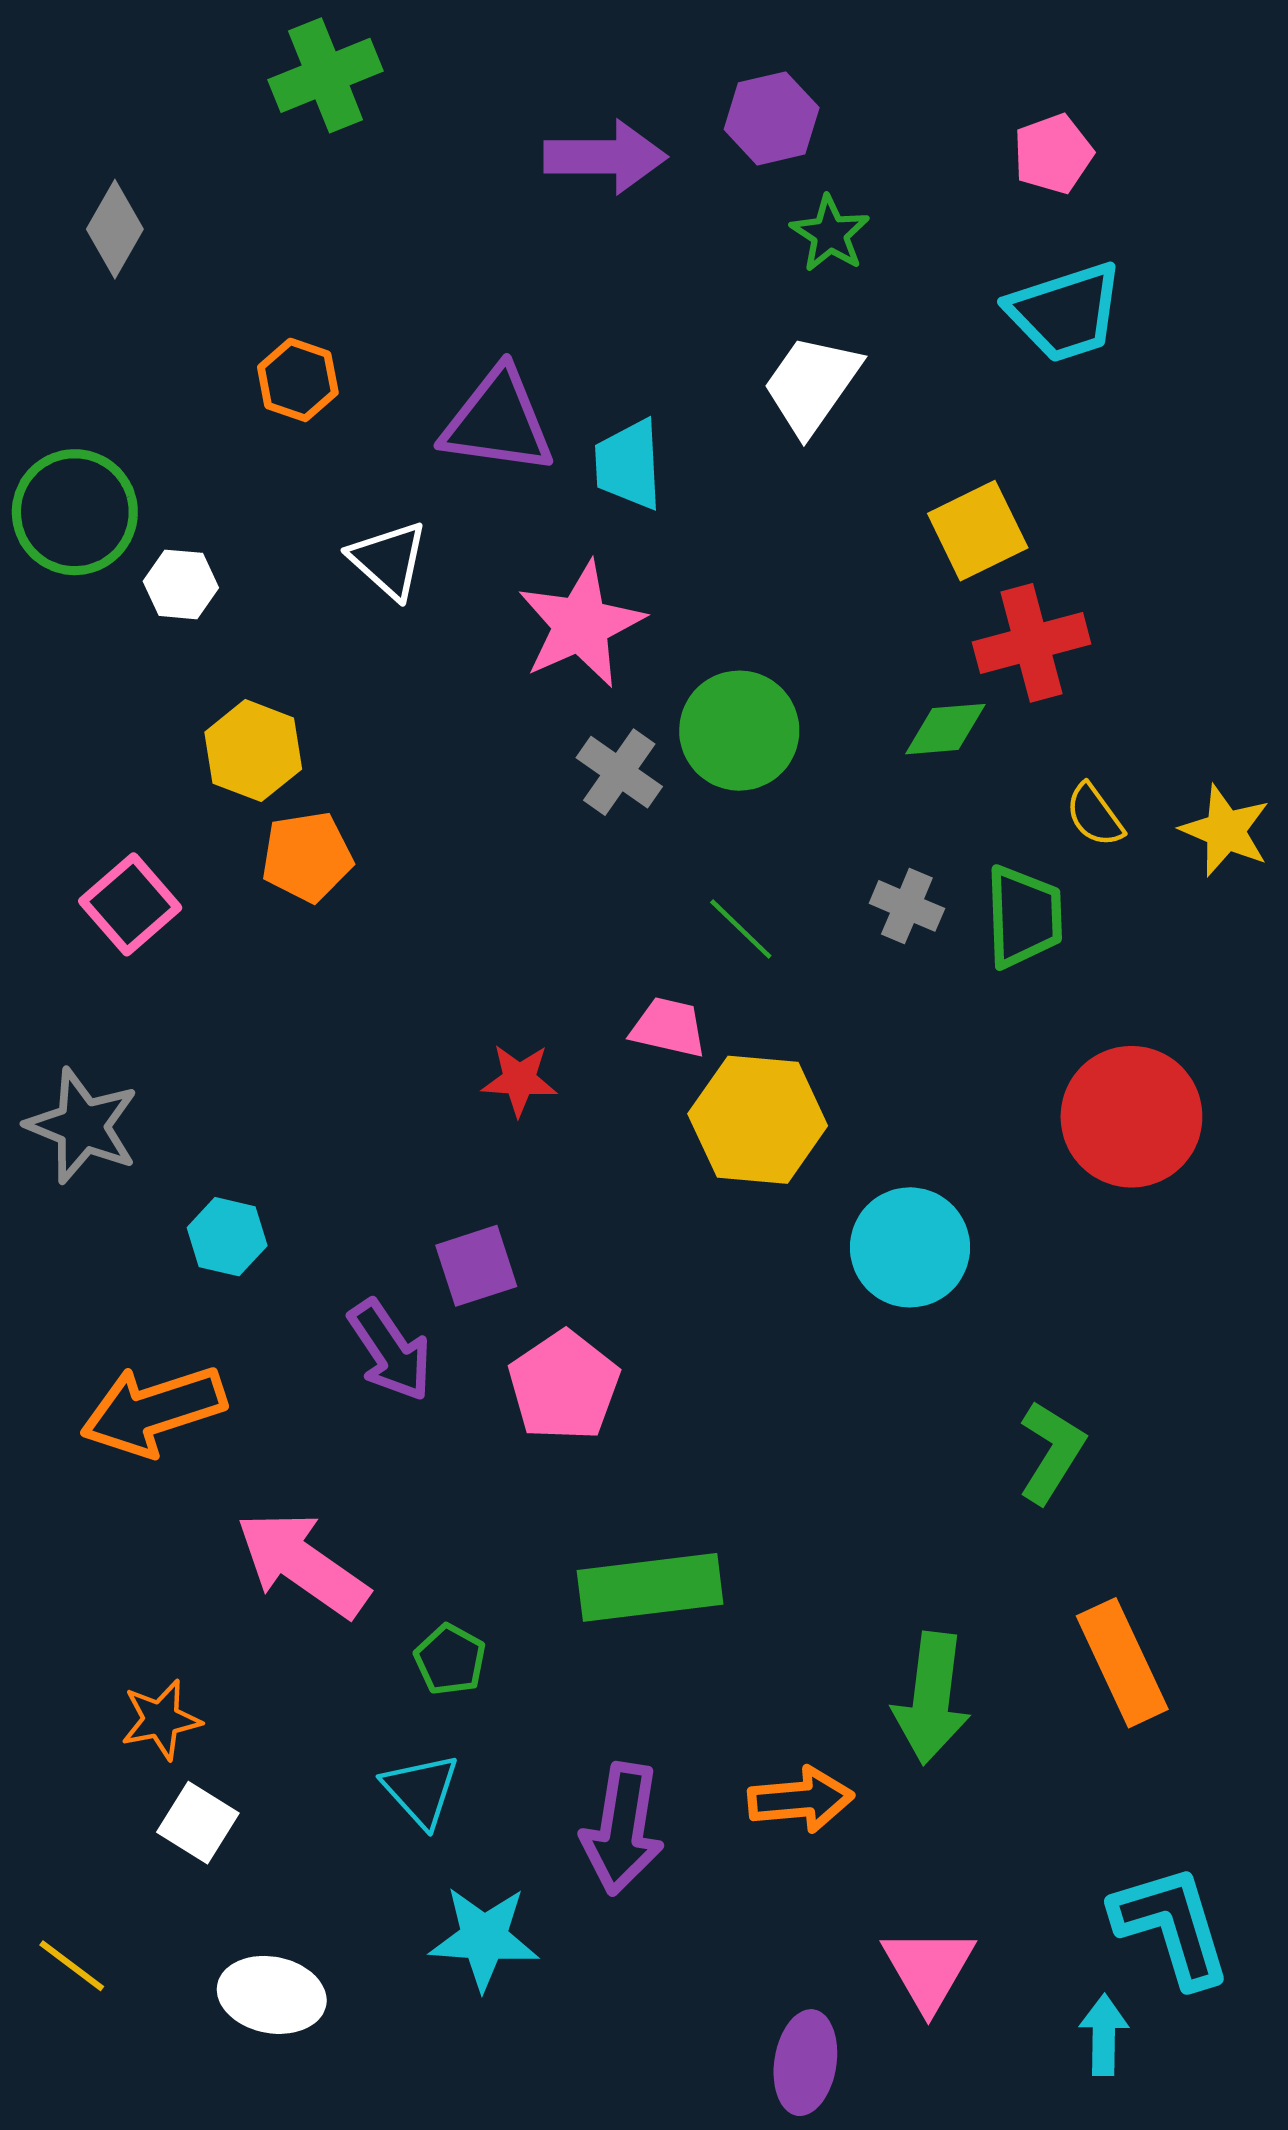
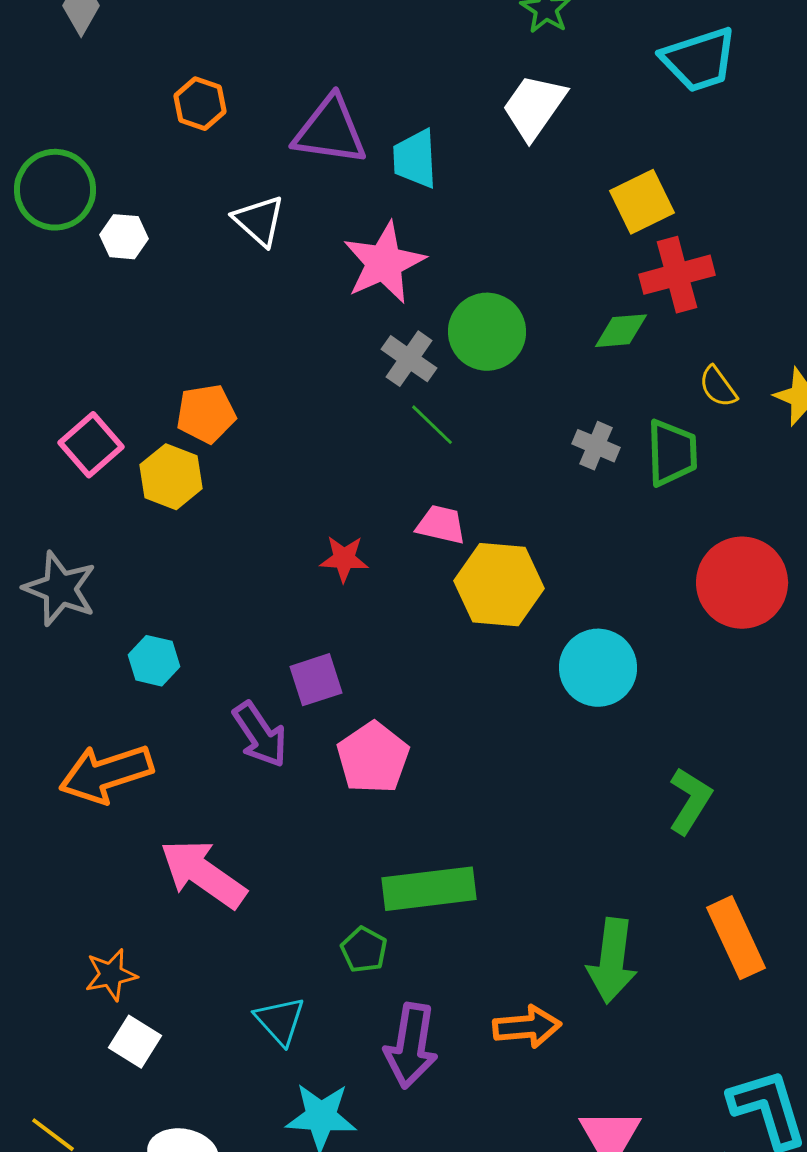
yellow hexagon: (253, 751) -> (171, 477), moved
green line: (741, 929) -> (432, 425), moved
green pentagon: (450, 1660) -> (364, 950), moved

